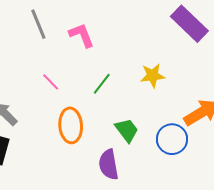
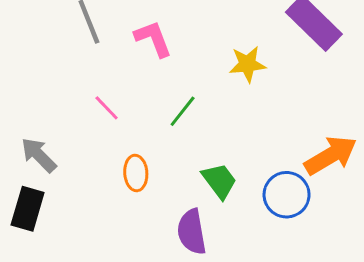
yellow star: (153, 76) -> (247, 64), moved
orange ellipse: (71, 125) -> (136, 173), size x0.7

